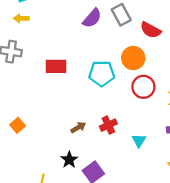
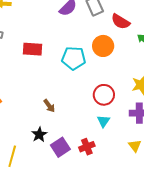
red circle: (143, 87) -> (104, 95), moved
red cross: (108, 125) -> (87, 147), moved
brown arrow: (78, 127) -> (49, 106), turned 80

